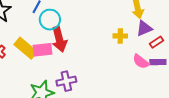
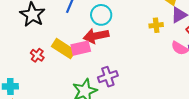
cyan circle: (50, 20) -> (101, 15), moved
red arrow: (59, 39) -> (96, 36), turned 100

